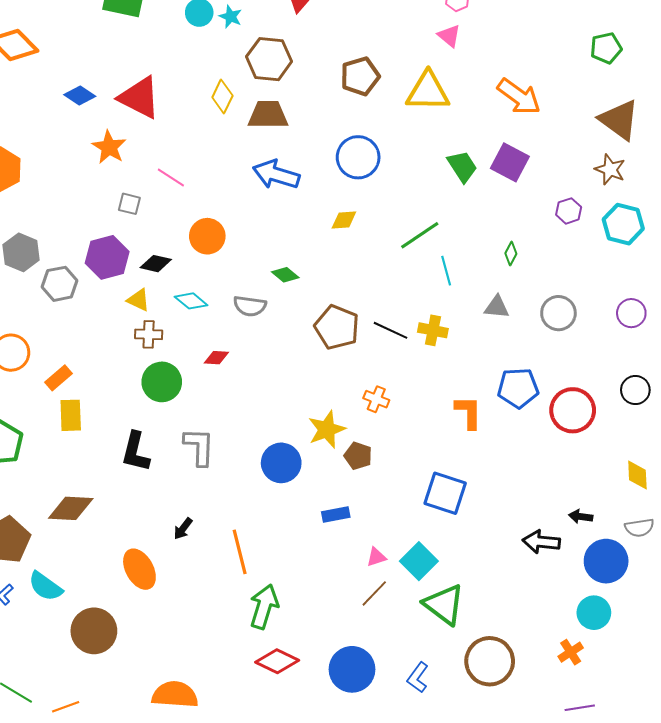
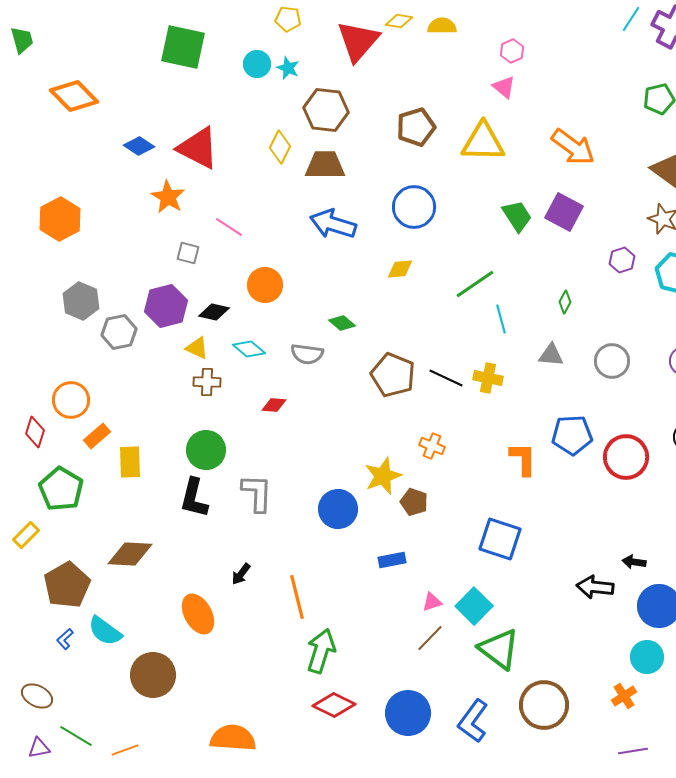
orange rectangle: (59, 378) -> (97, 436), moved
green circle: (162, 382) -> (206, 450), moved
blue L-shape: (418, 677) -> (473, 721), size x1.4

